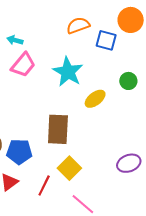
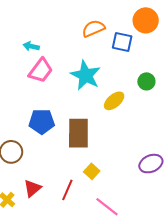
blue pentagon: (19, 152) -> (42, 121), moved
yellow square: (69, 168) -> (92, 171), size x0.7

